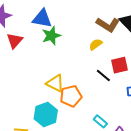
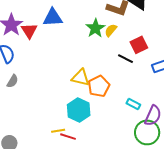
green star: (51, 36) -> (95, 28), moved
red triangle: (15, 41) -> (29, 31), moved

